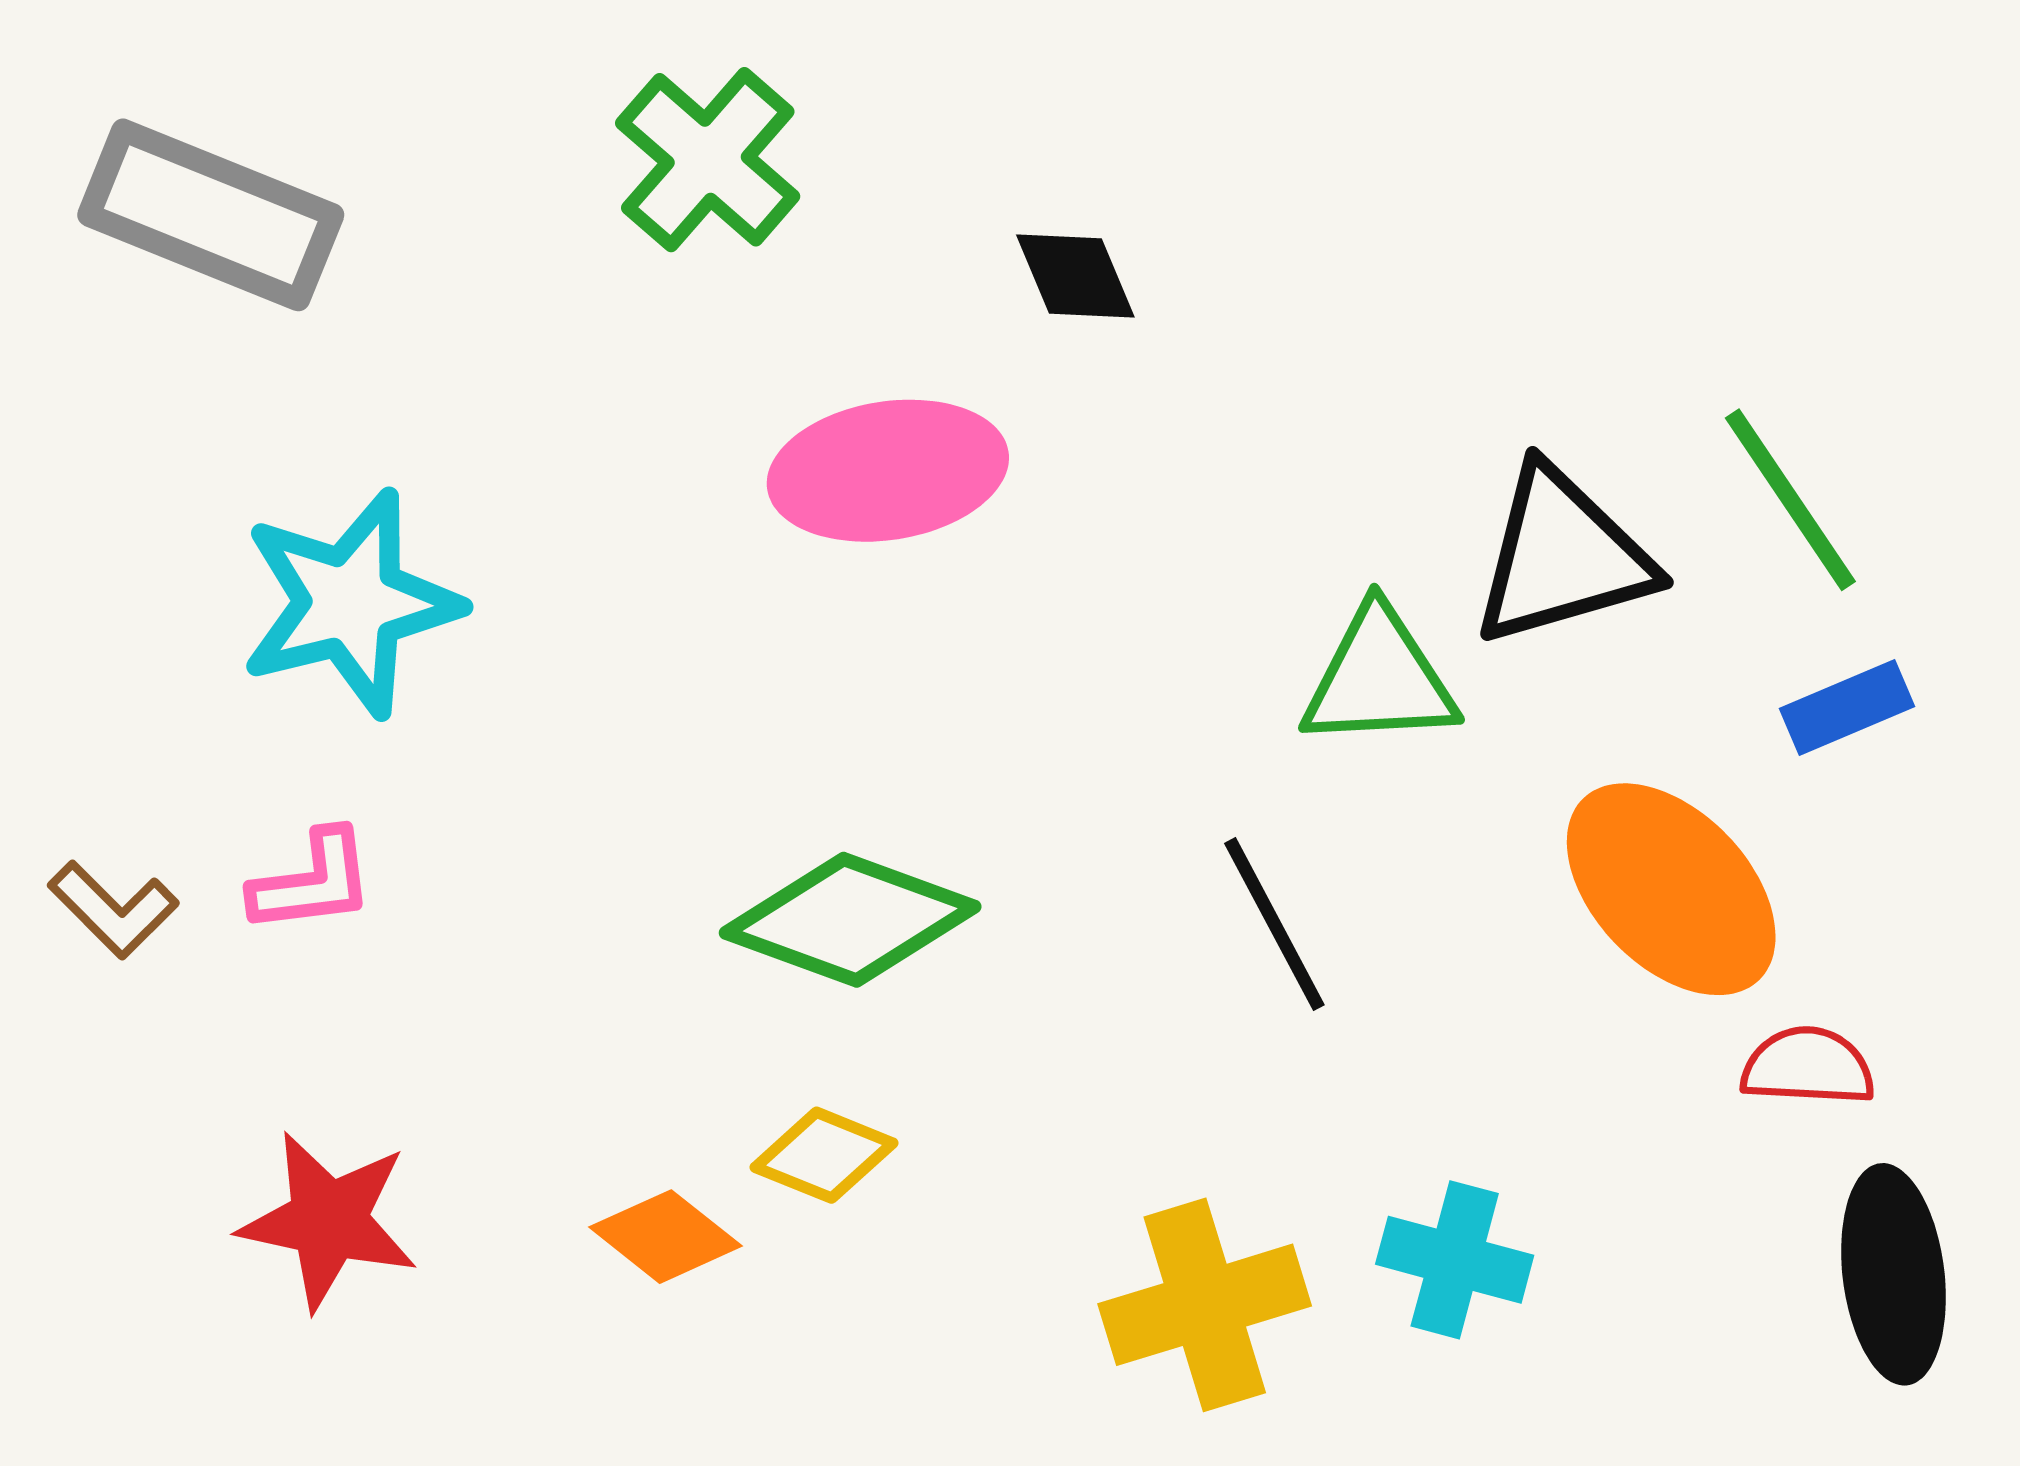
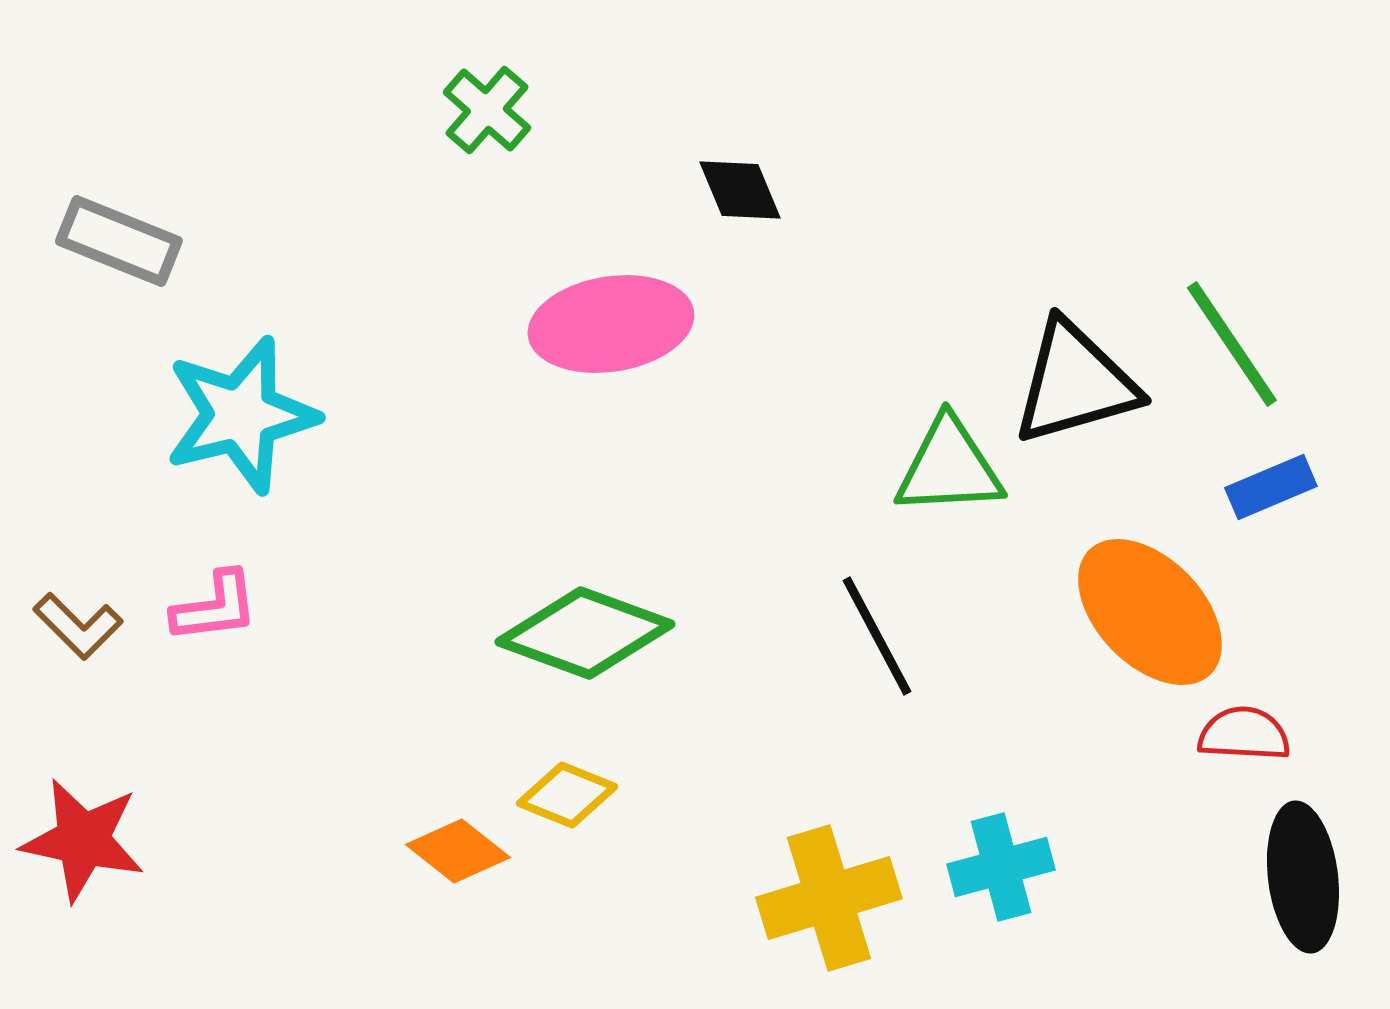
green cross: (708, 160) -> (487, 110), size x0.7
gray rectangle: (211, 215) -> (119, 241), moved, size x0.7
red star: (328, 1221) -> (83, 840), moved
cyan cross: (1455, 1260) -> (1001, 867), turned -30

